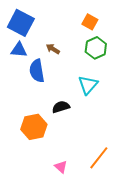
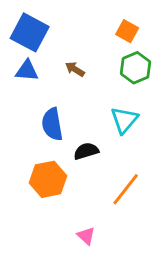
blue semicircle: (37, 71) -> (52, 124), moved
orange line: (99, 158) -> (126, 189), moved

